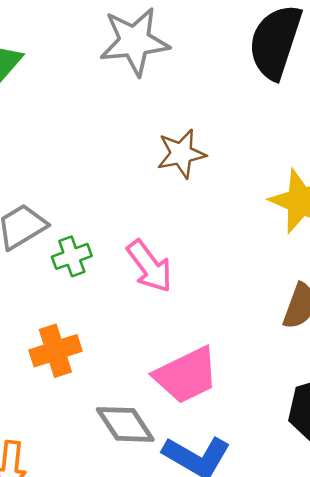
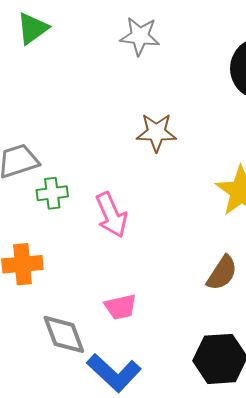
gray star: (134, 41) -> (140, 36), size x0.7
pink trapezoid: (186, 375) -> (121, 307), size x0.6

